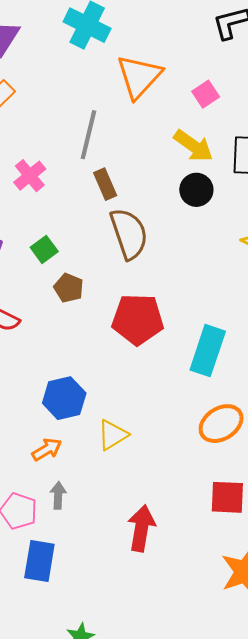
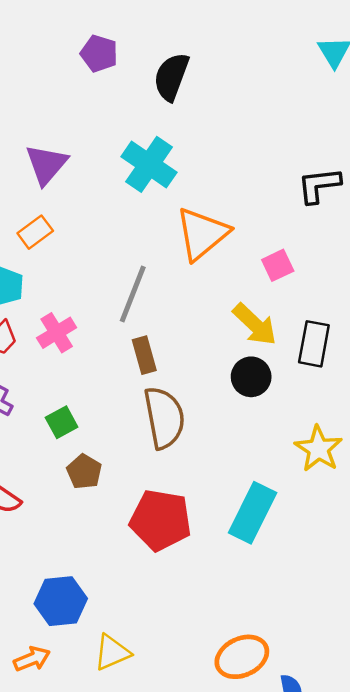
cyan rectangle: (208, 351) -> (253, 513), moved

